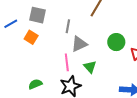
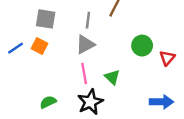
blue line: (11, 24) -> (16, 48), moved
gray line: (68, 26) -> (88, 20), moved
gray triangle: (79, 44) -> (85, 44), moved

